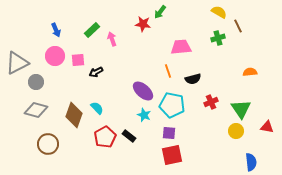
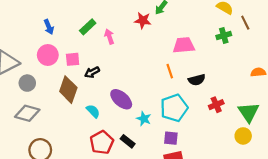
purple ellipse: (143, 91) -> (121, 99), moved
cyan pentagon: (172, 105) -> (174, 108), turned -30
brown diamond: (74, 115) -> (68, 90), moved

